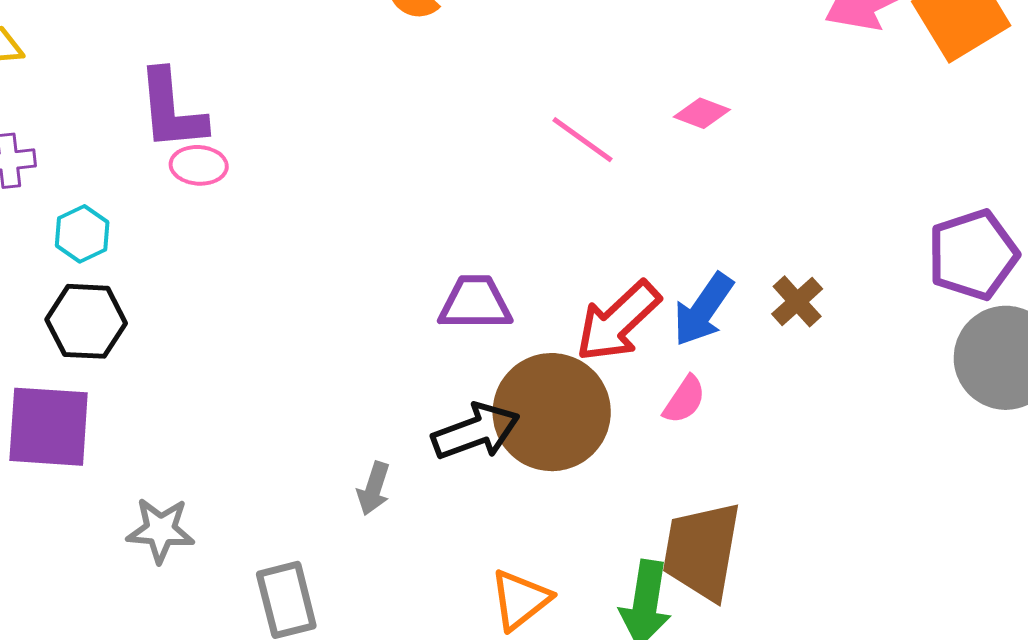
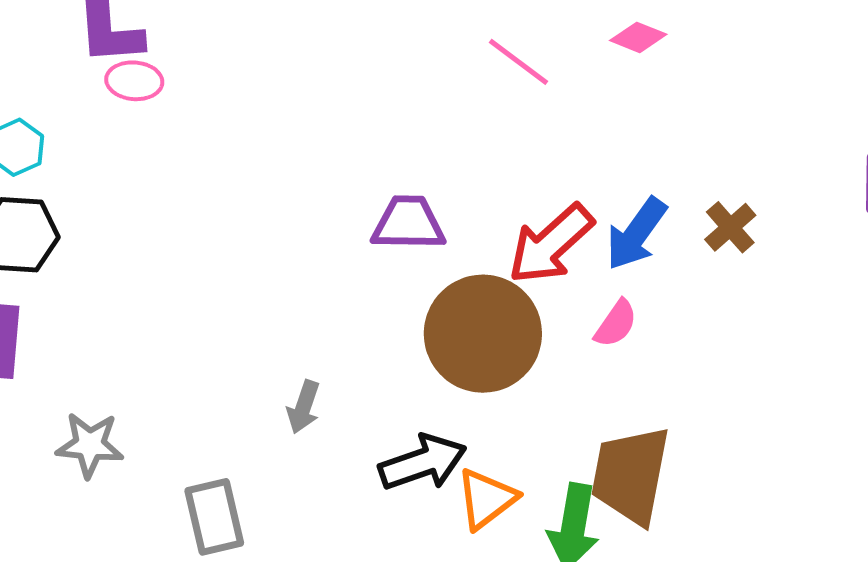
black arrow: (476, 431) -> (423, 463), moved
orange triangle: (520, 600) -> (486, 499), moved

